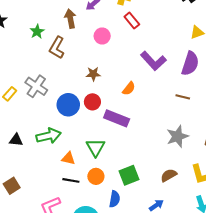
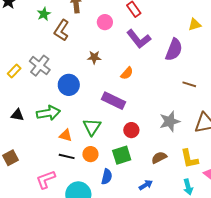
purple L-shape: (153, 61) -> (139, 39), moved
purple semicircle: (190, 64) -> (174, 50), moved
brown line: (183, 97) -> (189, 84), moved
red circle: (92, 102) -> (131, 130), moved

